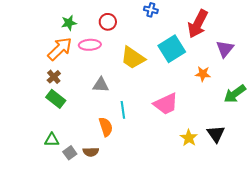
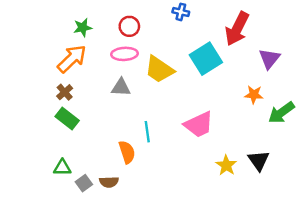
pink ellipse: (90, 45) -> (125, 54), moved
orange star: (203, 74) -> (254, 95), moved
gray triangle: (101, 85) -> (121, 87), moved

